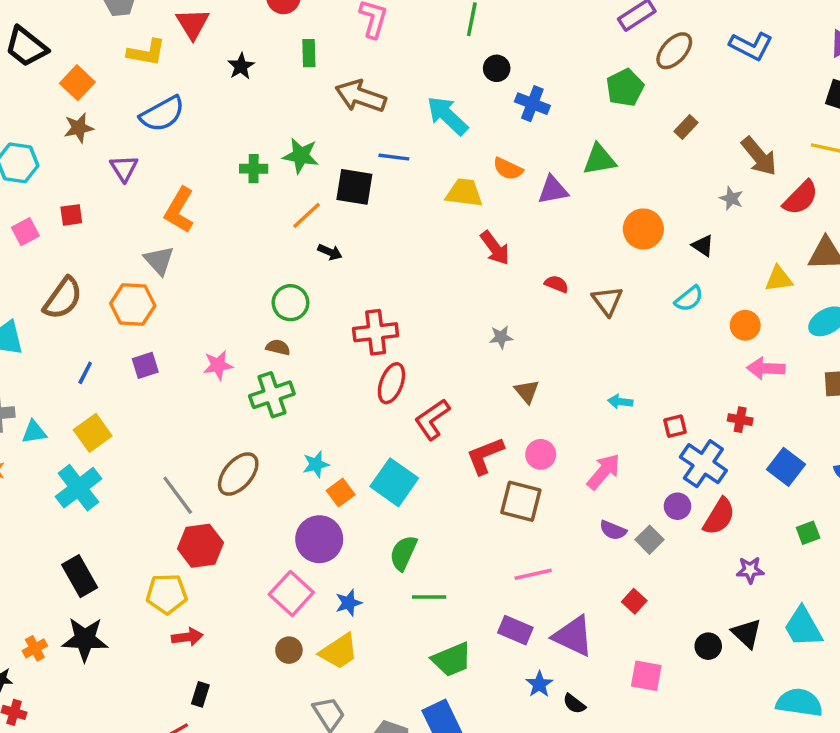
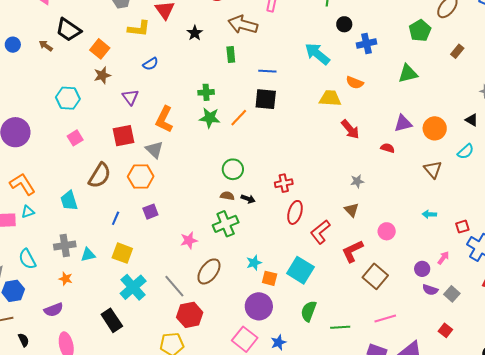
green rectangle: (309, 53) -> (231, 55), moved
brown arrow: (361, 96) -> (243, 25), moved
blue cross: (532, 104) -> (367, 43), turned -30
blue semicircle: (162, 114) -> (151, 64), size x0.6
green star: (301, 156) -> (210, 118), moved
blue line: (394, 157) -> (267, 71), moved
purple triangle: (553, 190) -> (403, 123), moved
red square: (71, 215) -> (124, 136), moved, size x1.6
orange circle: (643, 229) -> (435, 128), moved
black arrow: (330, 252) -> (248, 199), moved
brown triangle: (607, 301) -> (433, 169), moved
red cross: (376, 332) -> (284, 183), size x0.7
pink star: (218, 365) -> (189, 240), moved
brown triangle: (527, 392) -> (352, 210), moved
yellow square: (93, 433) -> (122, 253), turned -30
pink circle: (541, 454) -> (387, 231), moved
pink arrow: (604, 472) -> (443, 258), moved, size x0.6
cyan cross: (79, 488) -> (133, 287), moved
orange square: (341, 493) -> (270, 278), turned -35
brown square: (521, 501) -> (375, 276), turned 30
purple circle: (677, 506) -> (422, 269), moved
black rectangle: (80, 576) -> (112, 320), moved
green line: (429, 597) -> (340, 327), moved

